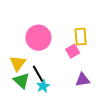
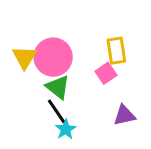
yellow triangle: (18, 63) -> (24, 57), moved
green triangle: (21, 81) -> (58, 87), moved

